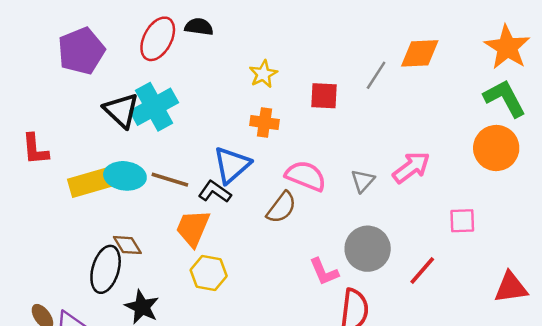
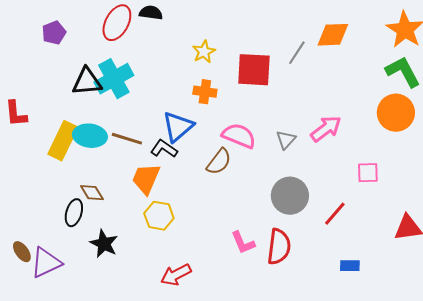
purple pentagon: (81, 51) -> (54, 33), size x0.6
red square: (324, 96) -> (254, 70), size x1.5
black triangle: (121, 110) -> (87, 82), turned -48
yellow rectangle: (92, 182) -> (63, 141), turned -48
black ellipse: (106, 269) -> (74, 213), size x0.7
pink L-shape: (324, 272) -> (243, 243), moved

